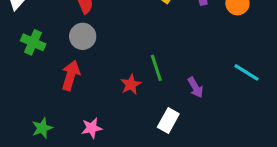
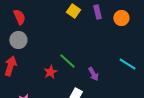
green line: (156, 68) -> (67, 61), turned -30

